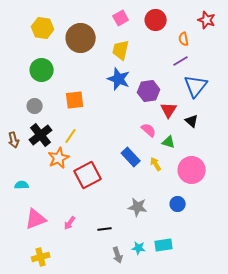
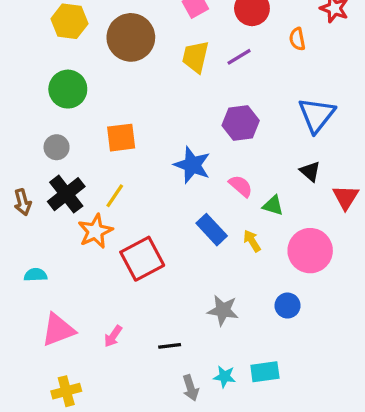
purple line: (181, 61) -> (239, 57), moved
blue star: (119, 79) -> (192, 165), moved
red triangle: (169, 110) -> (346, 197), moved

